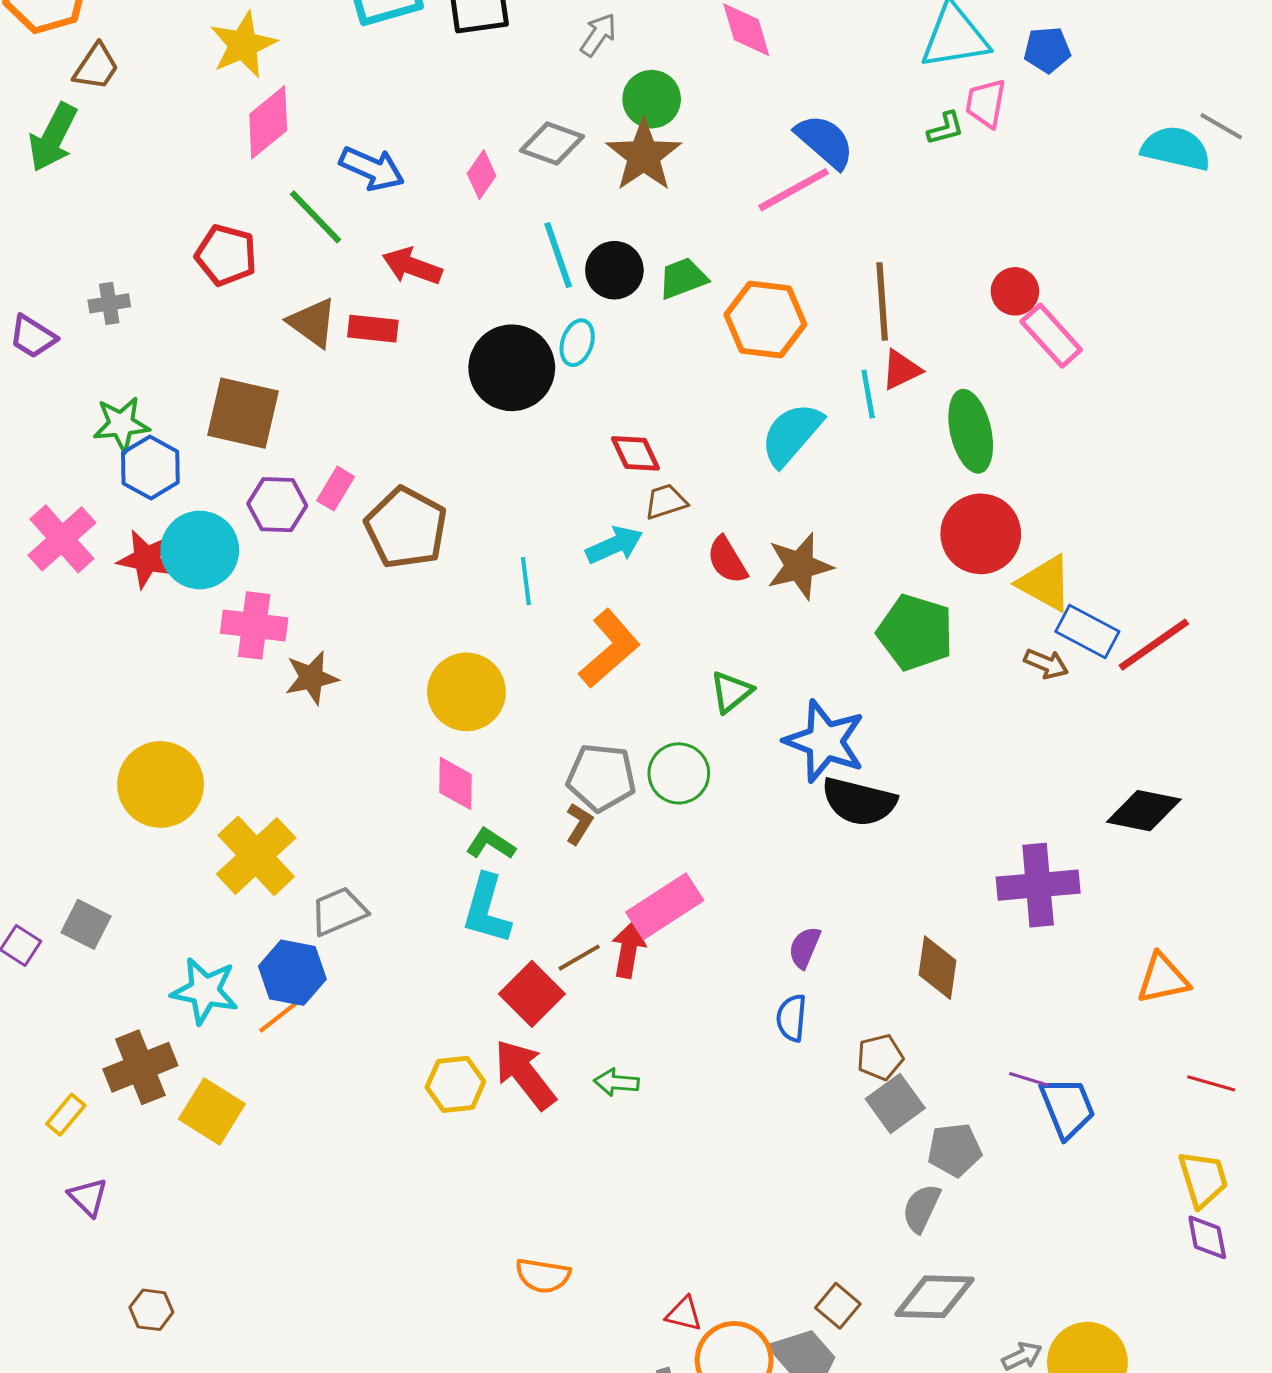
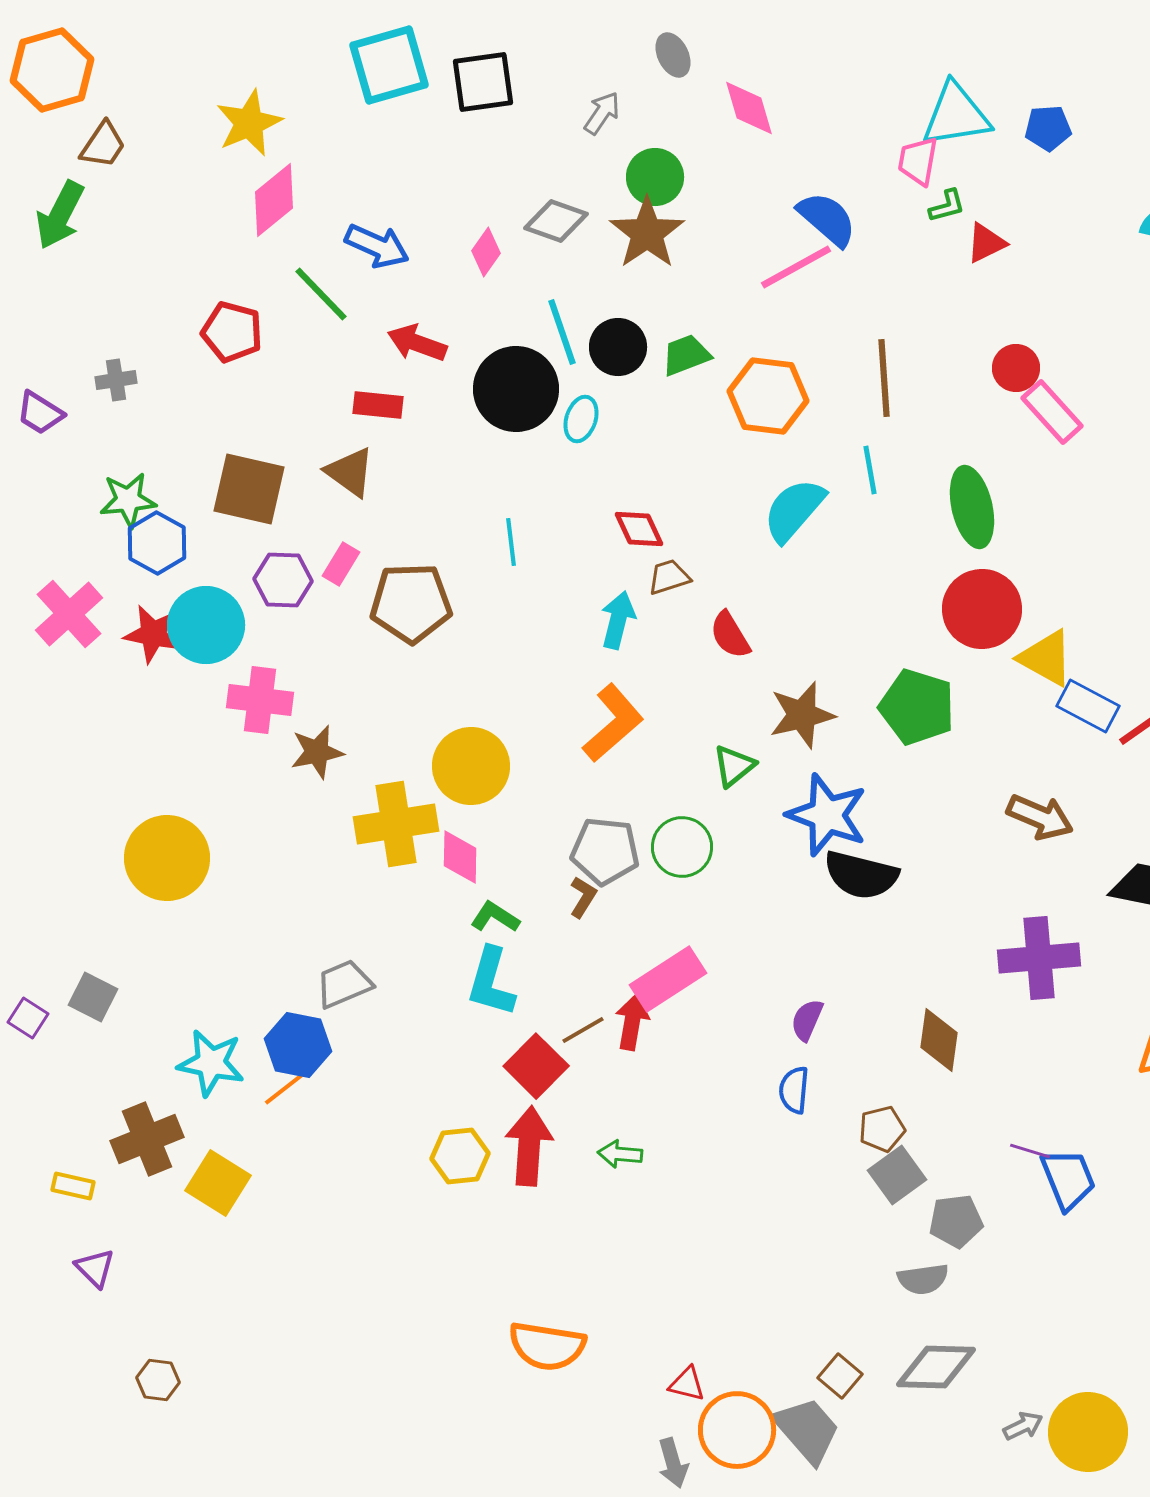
pink trapezoid: (986, 103) -> (918, 161), moved
brown triangle: (312, 323) -> (350, 472), moved
black circle: (512, 368) -> (516, 389), moved
red triangle: (901, 370) -> (986, 243), moved
brown pentagon: (406, 528) -> (411, 603), turned -30
cyan arrow: (614, 545) -> (618, 620), turned -52
brown star: (800, 566) -> (802, 715), moved
cyan line: (526, 581) -> (511, 542), moved
brown arrow: (1046, 664) -> (1040, 817), moved, size x1.5
yellow cross: (256, 856) -> (396, 824), moved, turned 34
red arrow: (525, 1074) -> (529, 1146), turned 42
yellow rectangle: (66, 1115) -> (73, 1186), turned 63
gray semicircle: (921, 1208) -> (923, 1279), turned -123
orange semicircle: (543, 1276) -> (547, 1346), size x1.4

